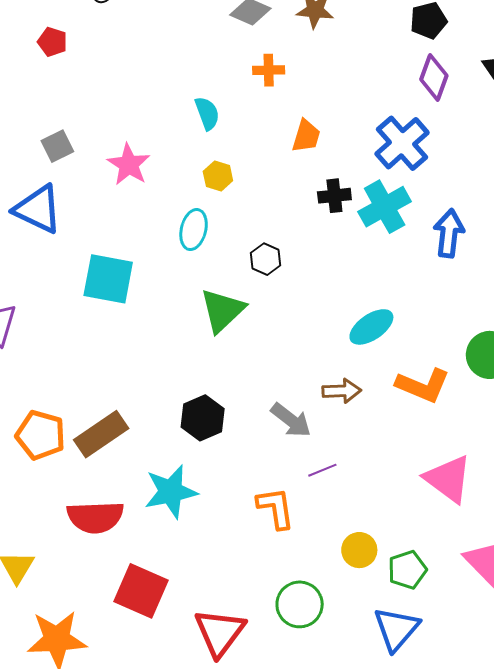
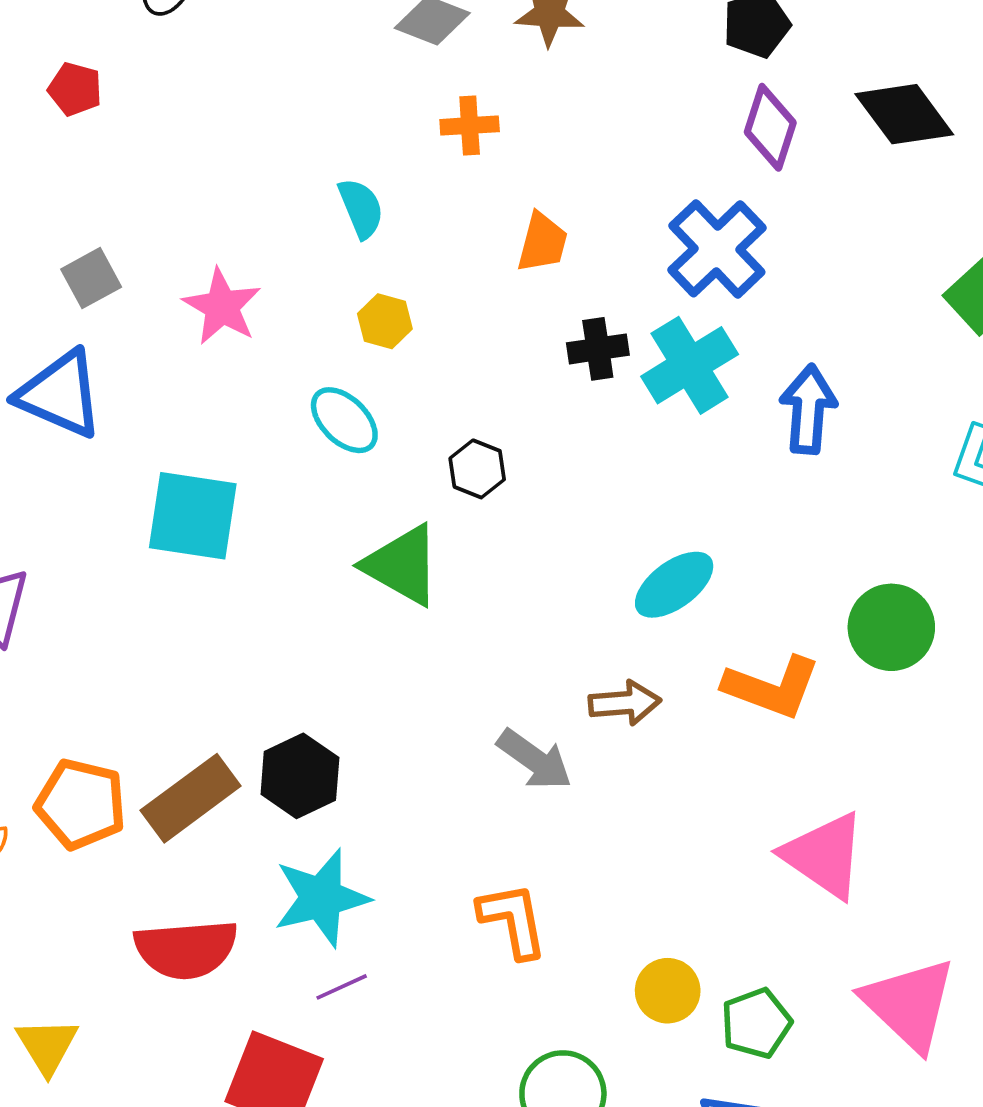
cyan ellipse: (194, 230) -> (344, 420), turned -57
green triangle: (222, 310) -> (402, 565), turned -45
black hexagon: (203, 418) -> (300, 776), moved
purple line: (322, 470) -> (342, 987), moved

